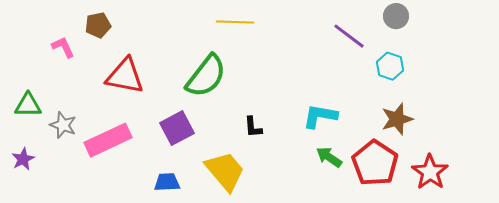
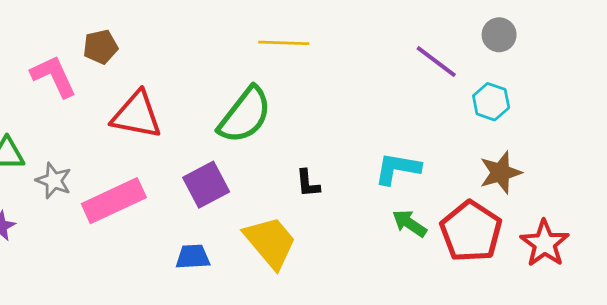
pink L-shape: (63, 47) -> (54, 76), size x1.5

